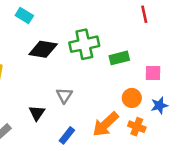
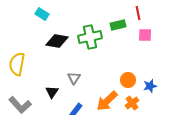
green rectangle: (119, 58) -> (118, 25), moved
pink square: (153, 73) -> (145, 35), moved
orange cross: (137, 127) -> (132, 103), turned 32

